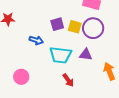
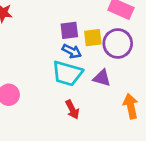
yellow square: (75, 27) -> (93, 38), turned -32
blue arrow: (36, 40) -> (72, 51), moved

